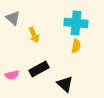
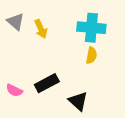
yellow arrow: (34, 35) -> (41, 29), moved
pink semicircle: (12, 75) -> (14, 90), turned 40

